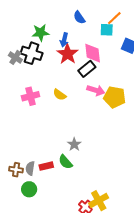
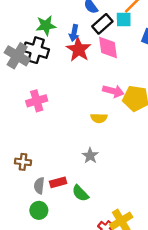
gray cross: (15, 57) -> (17, 56), size x1.5
black rectangle: (87, 69) -> (102, 24), moved
yellow semicircle: (60, 95) -> (99, 118), moved, turned -32
green semicircle: (65, 162) -> (80, 193), moved
brown cross: (16, 170) -> (23, 162), moved

